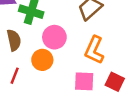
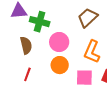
orange circle: (42, 60) -> (60, 65), moved

